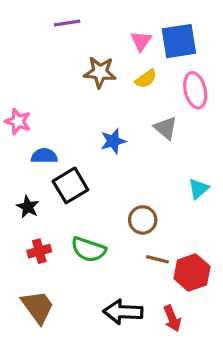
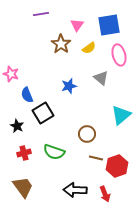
pink triangle: (141, 41) -> (77, 25), moved
brown star: (100, 72) -> (61, 44), turned 30
blue semicircle: (44, 156) -> (27, 95), turned -112
cyan triangle: (198, 189) -> (121, 115), size x1.5

